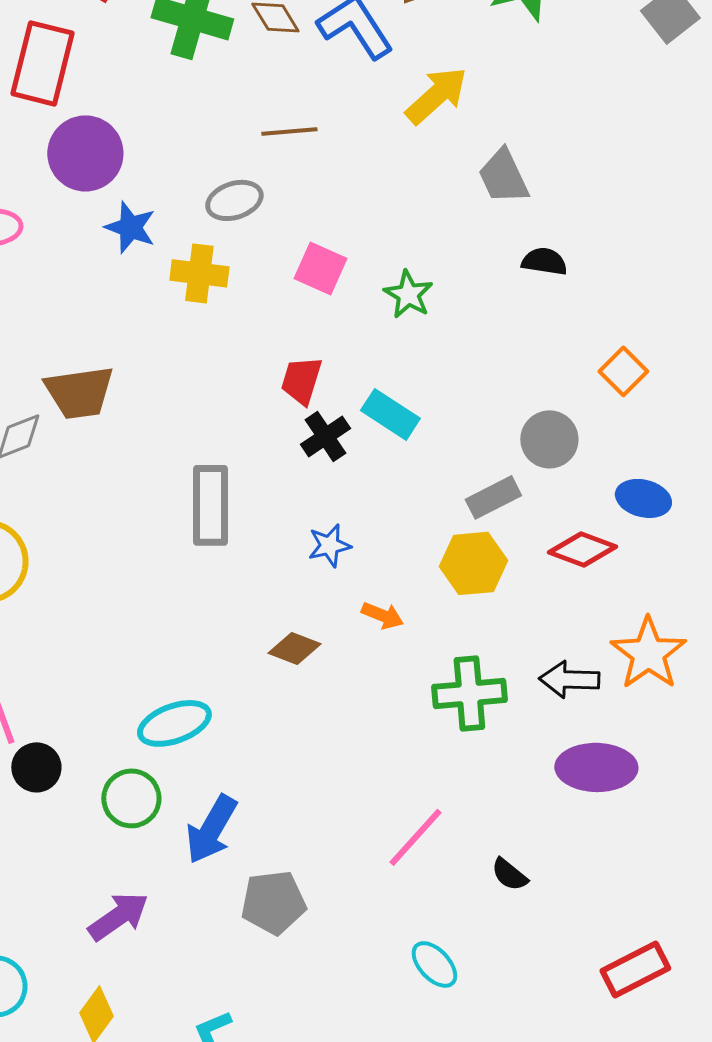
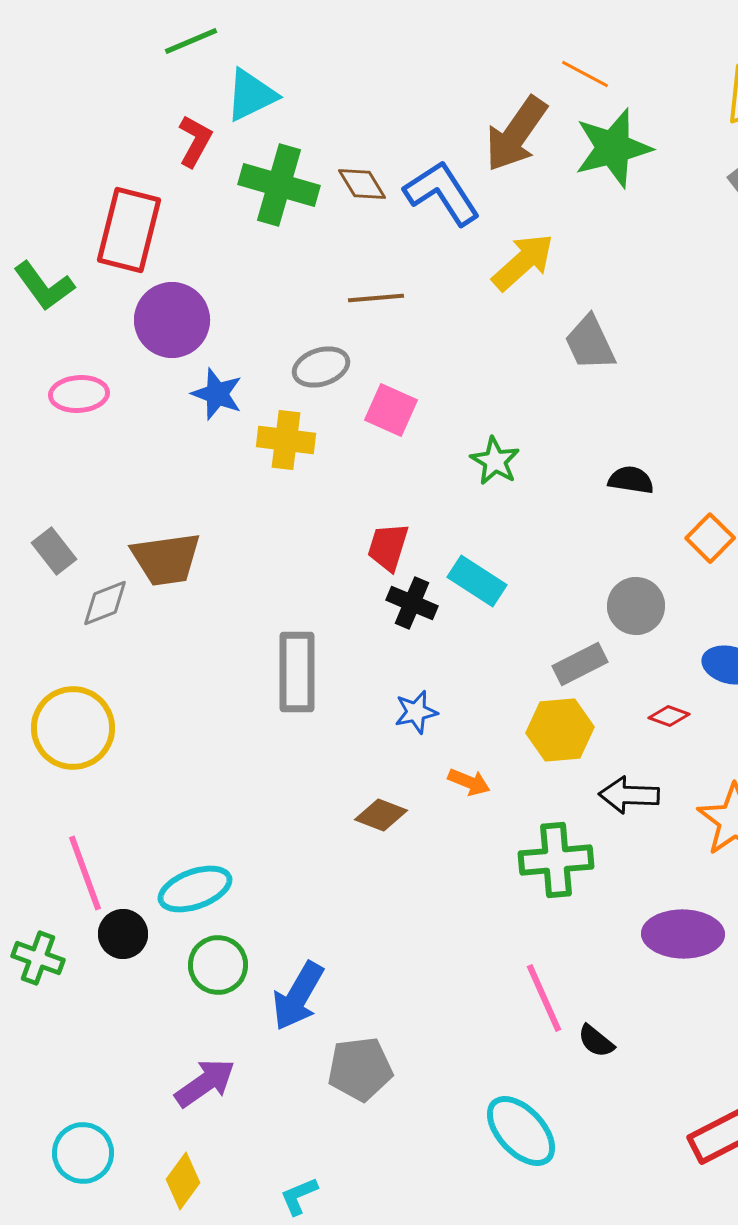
black semicircle: (544, 261) -> (631, 480), moved
pink square: (320, 268) -> (391, 410), moved
black cross: (325, 436) -> (412, 603), turned -33
red diamond: (582, 549) -> (669, 716), size x0.6
black arrow: (569, 679) -> (629, 795), moved
cyan ellipse: (174, 723) -> (195, 889), moved
pink line: (415, 837) -> (544, 998), moved, turned -66
cyan ellipse: (434, 964) -> (521, 1131), size x1.5

